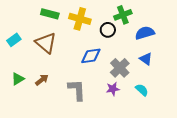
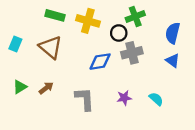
blue semicircle: (145, 33) -> (173, 33), moved, turned -60
cyan rectangle: (14, 40) -> (15, 44), turned -32
blue triangle: (146, 59) -> (173, 60), moved
gray cross: (120, 68) -> (132, 53), moved, turned 30

